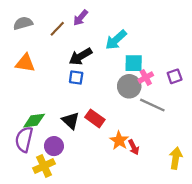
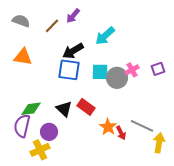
gray semicircle: (23, 23) -> (21, 21), turned 36
cyan square: (134, 63) -> (100, 72), moved
blue square: (76, 77) -> (69, 70), size x1.6
gray line: (152, 105) -> (142, 126), moved

